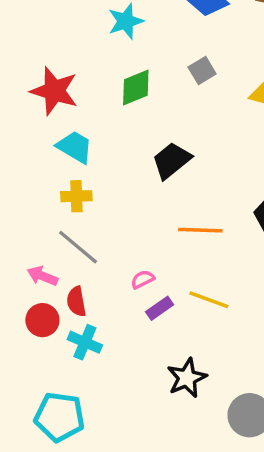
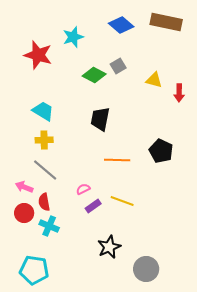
green diamond: (136, 87) -> (94, 75), moved, turned 50
red star: (54, 91) -> (38, 55), moved
black trapezoid: (171, 161) -> (100, 119), turned -40

